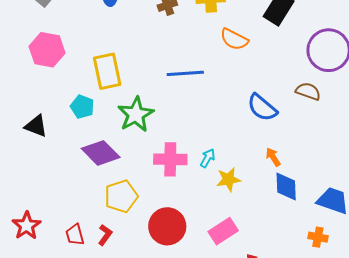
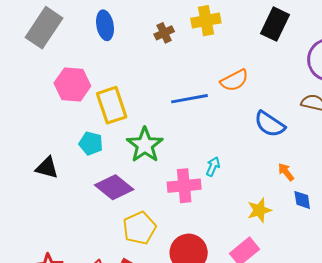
orange semicircle: (234, 39) -> (234, 80), moved, turned -48
pink hexagon: (47, 50) -> (72, 84), moved
cyan arrow: (208, 158) -> (213, 167), moved
yellow star: (228, 179) -> (259, 210), moved
blue diamond: (286, 187) -> (302, 200), size x0.7

